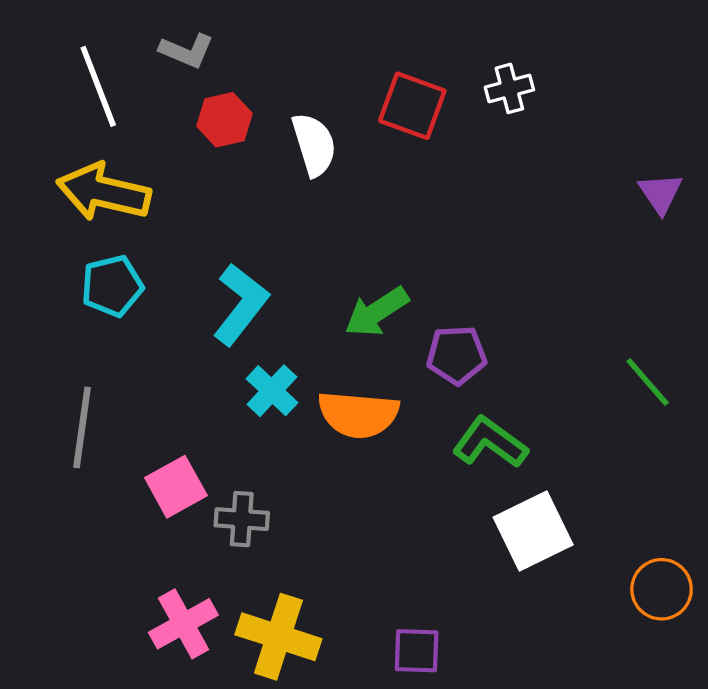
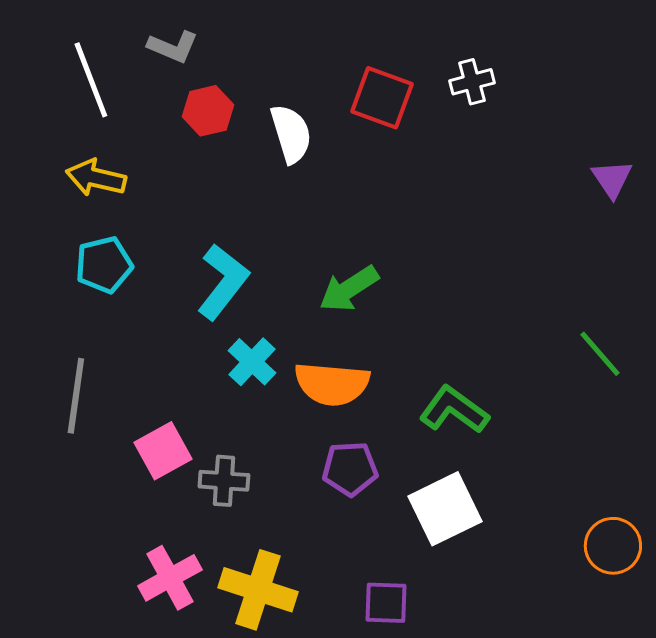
yellow arrow: (104, 192) -> (96, 178), size x0.7
purple pentagon: (457, 355) -> (350, 469), moved
white square: (533, 531) -> (445, 509), moved

